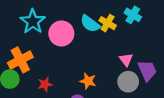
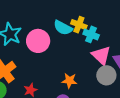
cyan cross: (133, 15) -> (91, 34), moved
pink triangle: (126, 60) -> (101, 55), size x1.5

